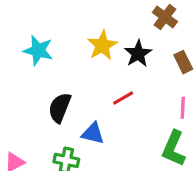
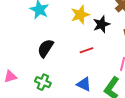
blue triangle: (93, 133) -> (84, 84), moved

